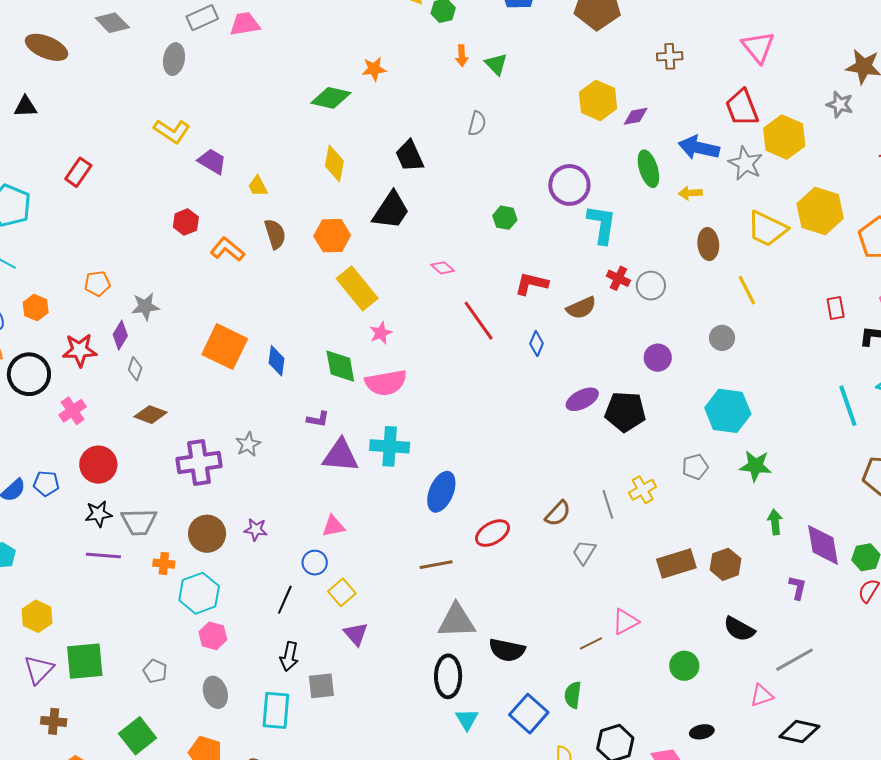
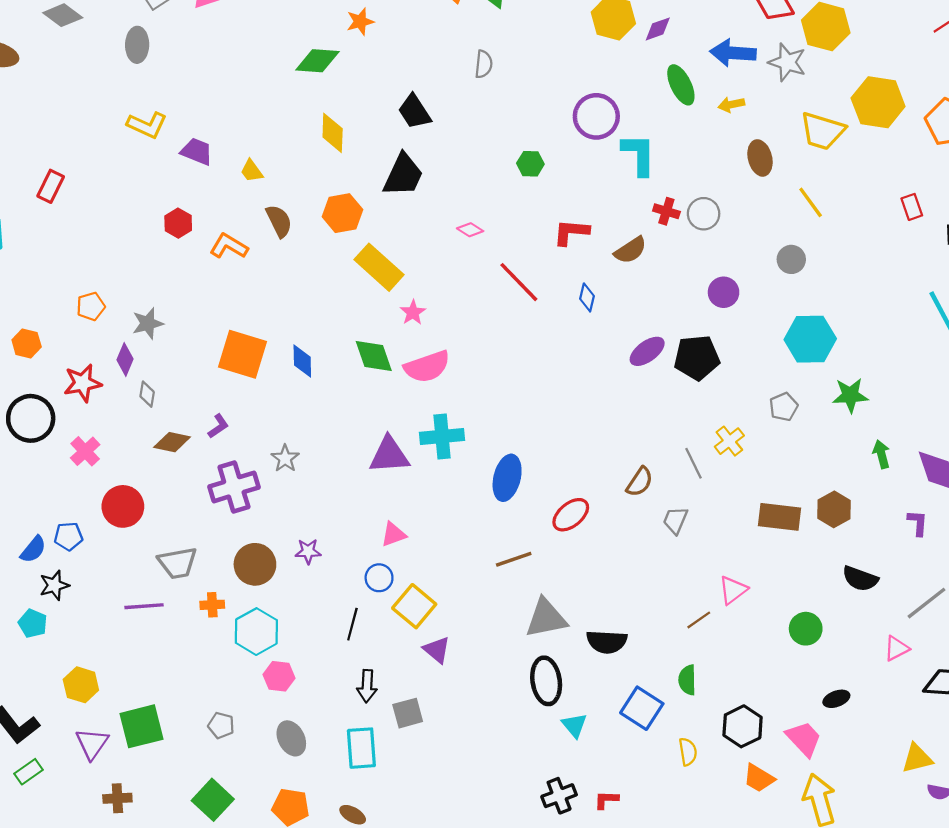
purple L-shape: (318, 419) -> (218, 426), moved, turned -35
black star: (98, 514) -> (54, 585), moved
brown rectangle: (676, 563) -> (779, 517), turned 33
yellow square: (342, 592) -> (414, 606), size x1.4

